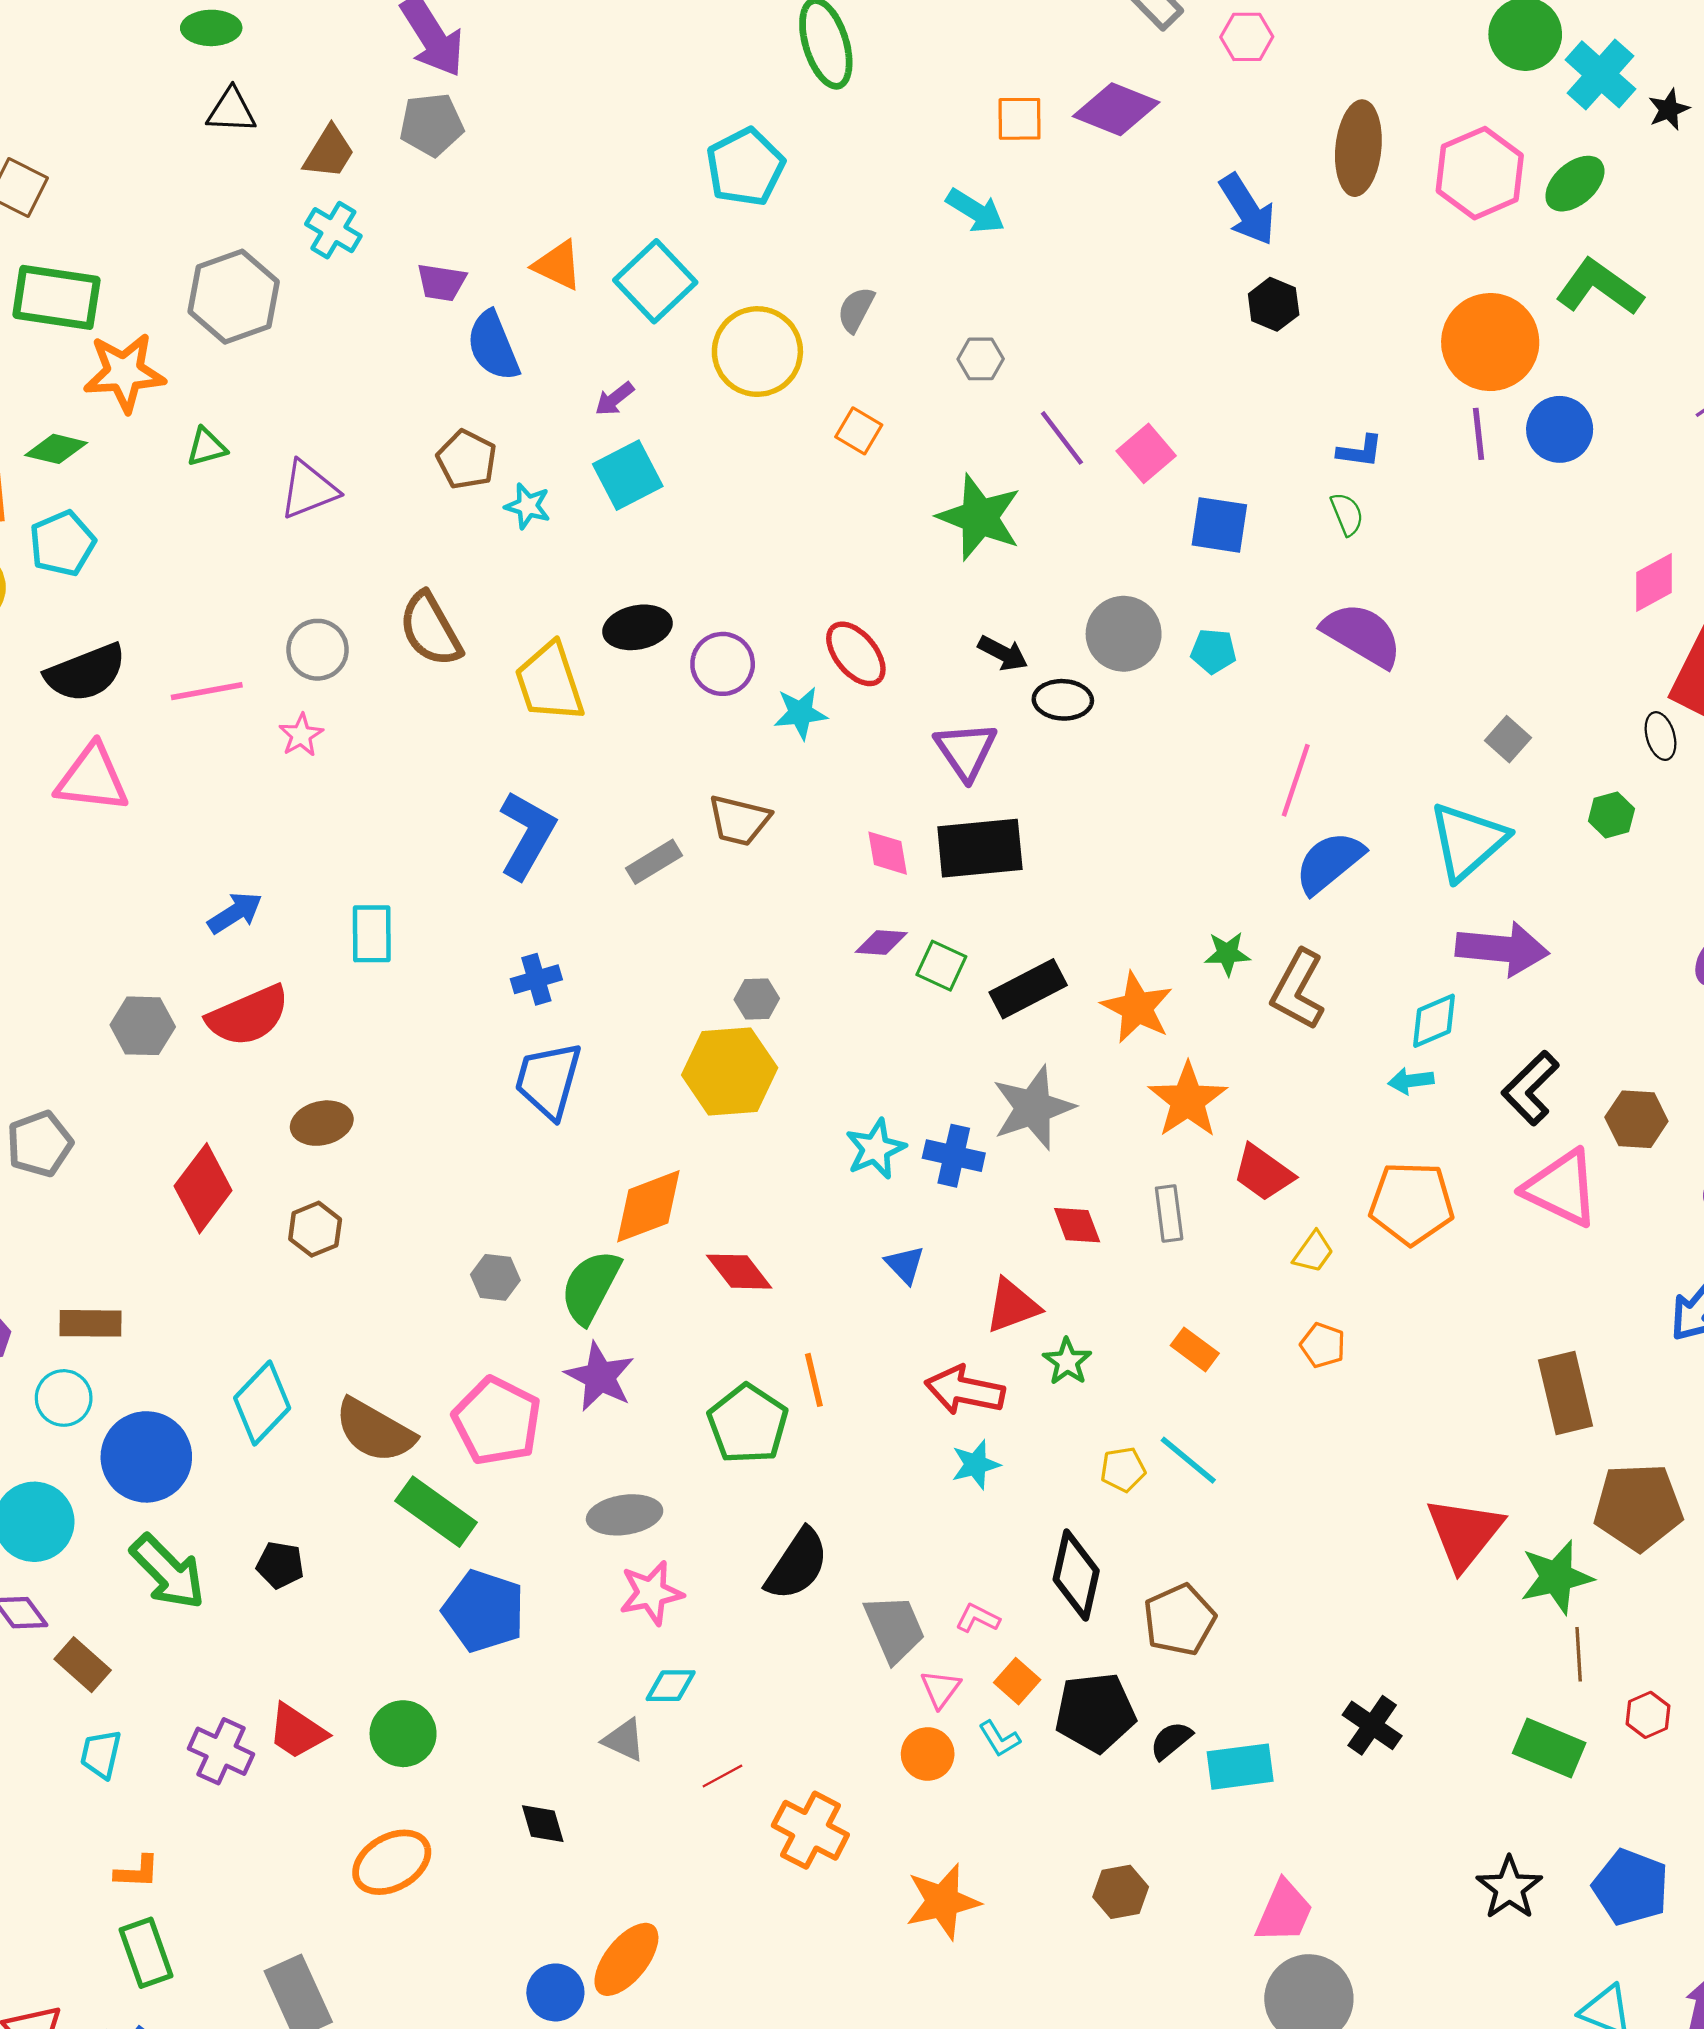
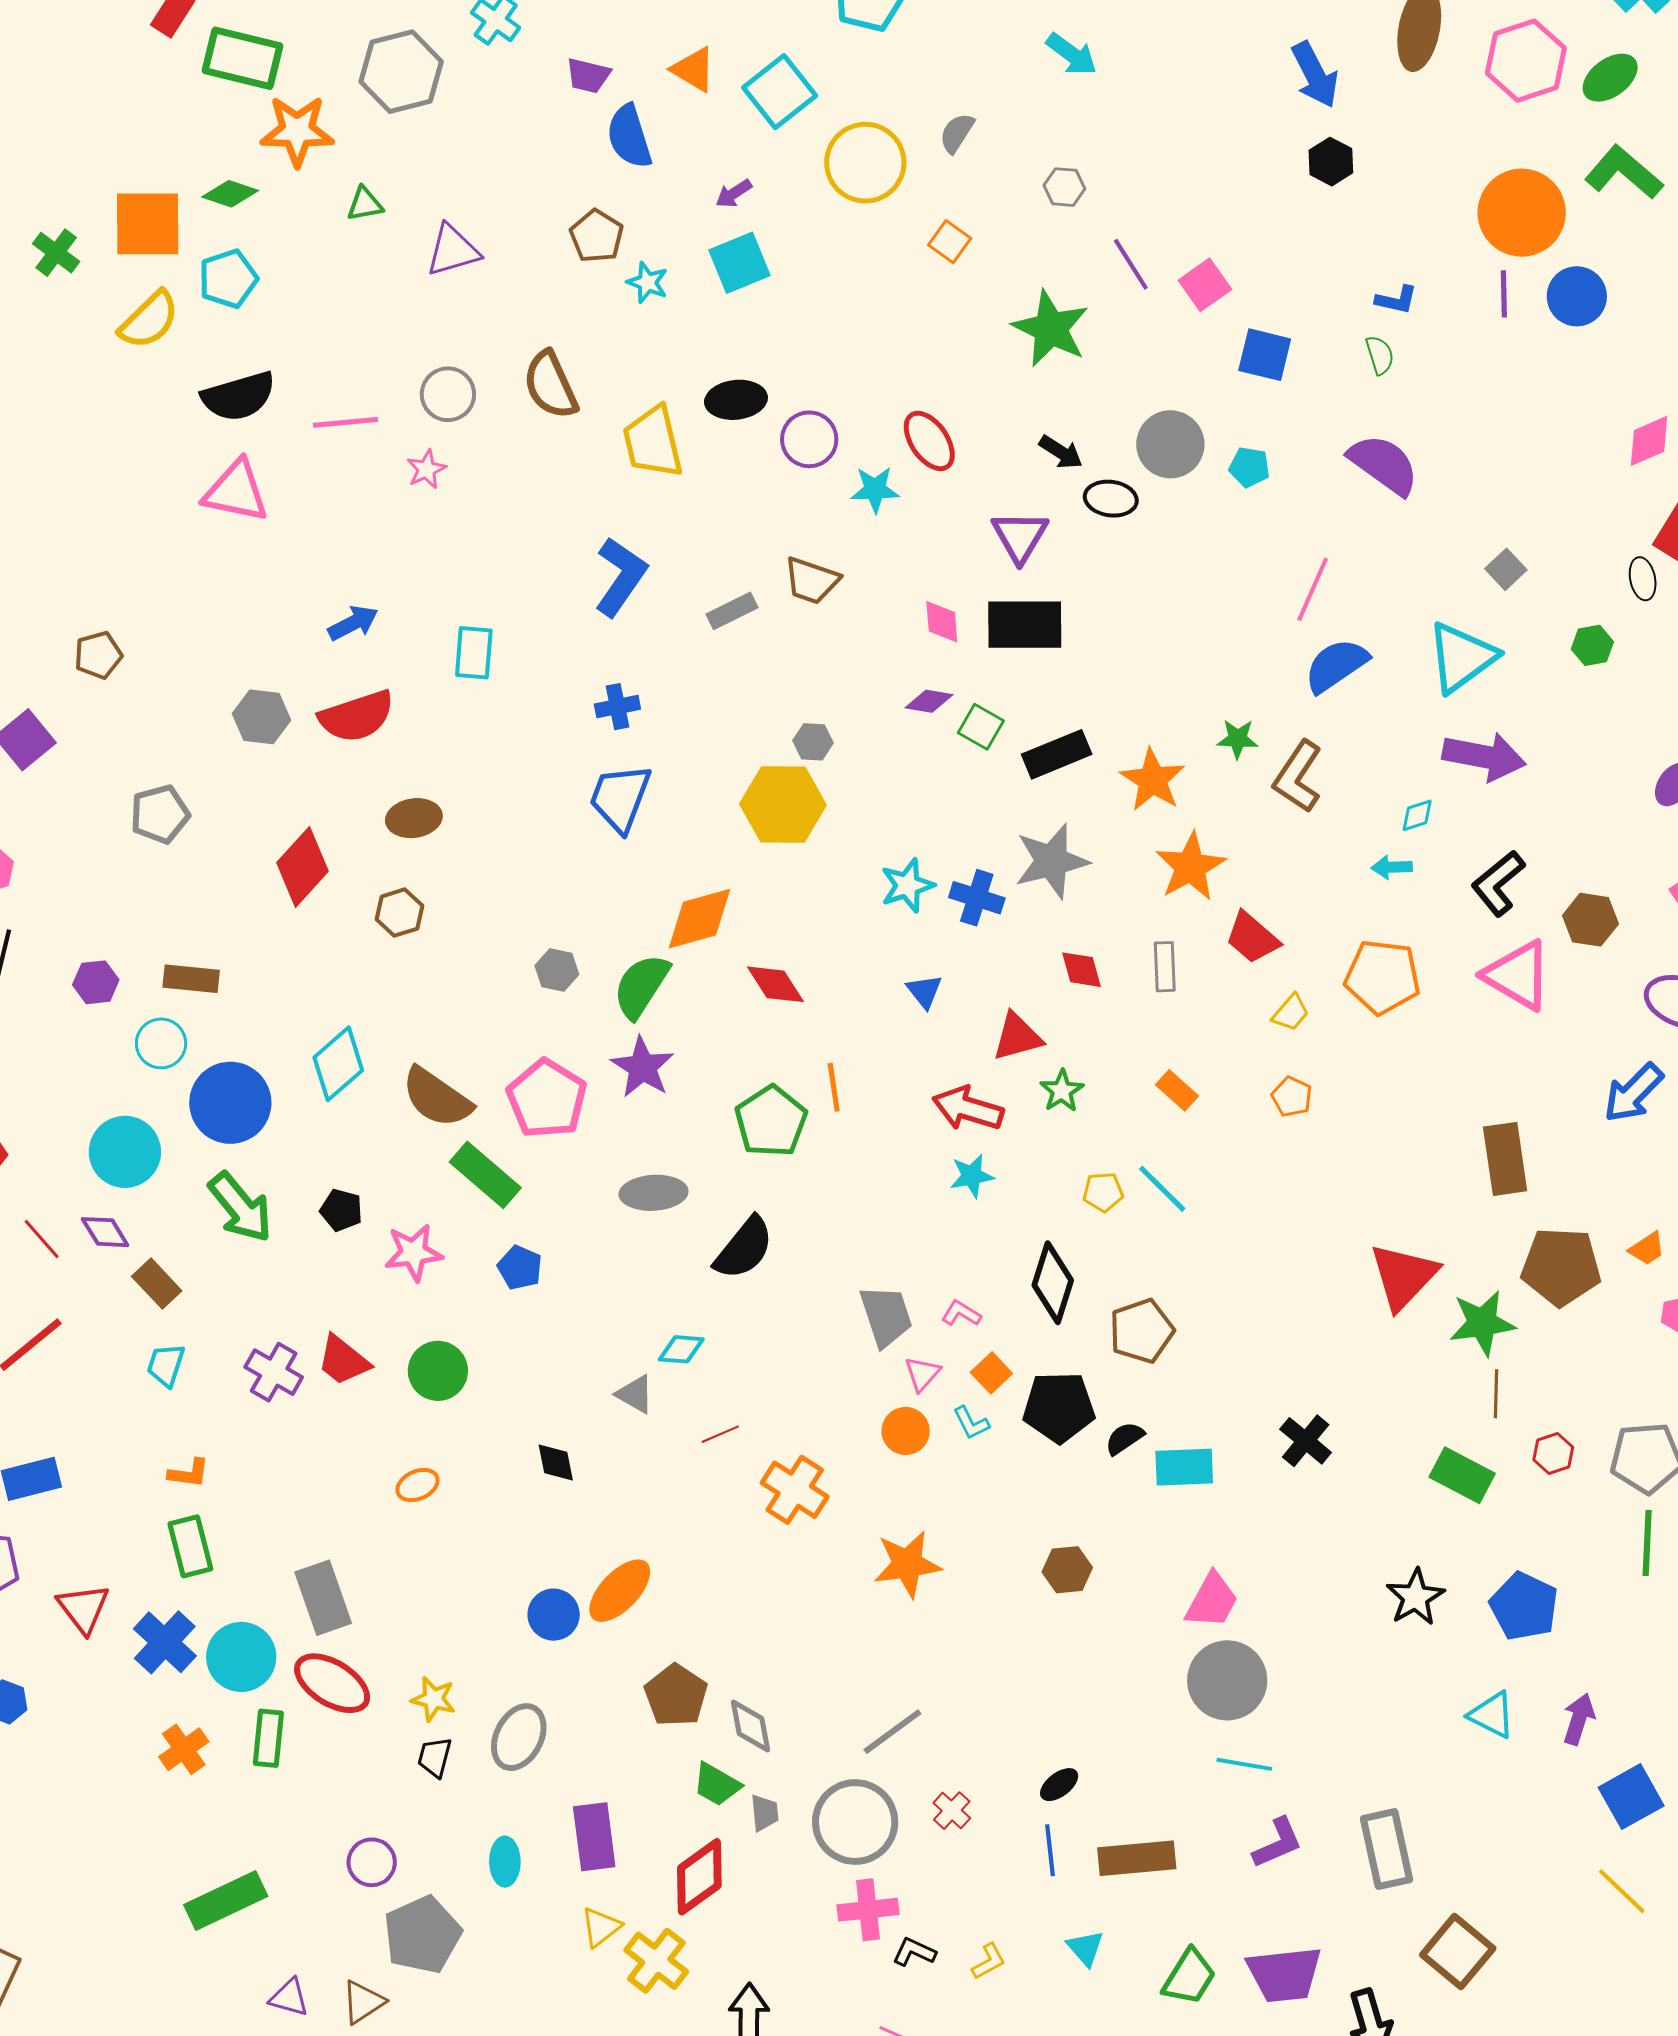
cyan diamond: (1434, 1021) -> (1417, 815), size x0.7
black semicircle: (797, 1564) -> (744, 1248), moved
pink star: (651, 1593) -> (413, 1253), moved
blue pentagon: (484, 1611) -> (520, 1268), size x0.6
orange ellipse: (392, 1862) -> (418, 1485), size x0.6

